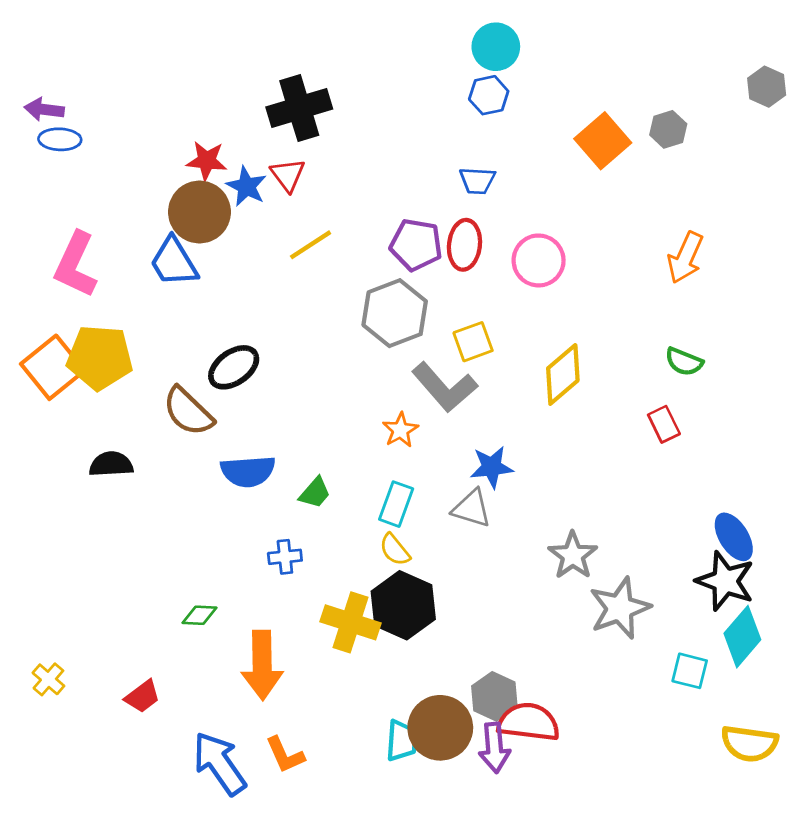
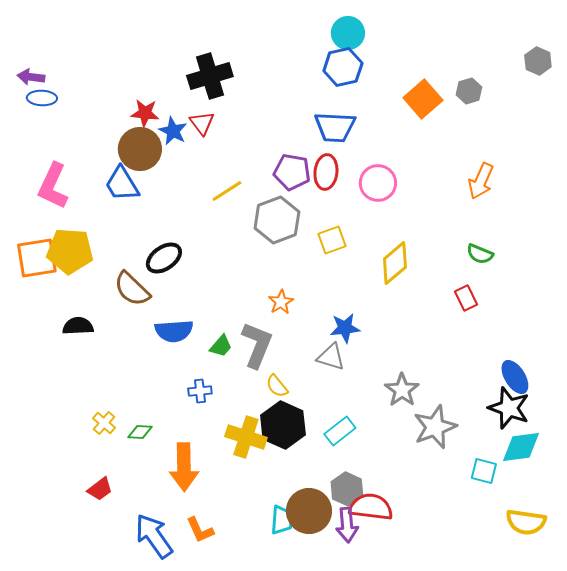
blue hexagon: (489, 95) -> (343, 67), size x1.4
blue trapezoid: (477, 181) -> (335, 127), size x1.6
yellow line: (311, 245) -> (227, 191), moved
orange square: (53, 367) -> (37, 258), turned 30
gray L-shape: (445, 387) -> (257, 345), moved, turned -117
cyan rectangle: (396, 504) -> (340, 431), moved, turned 32
cyan diamond: (742, 637) -> (521, 447), turned 42
yellow cross: (48, 679) -> (104, 423), moved

